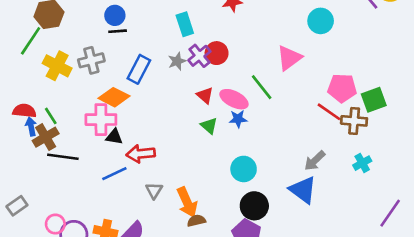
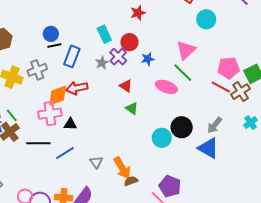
red circle: (217, 53) -> (130, 42), moved
blue rectangle: (139, 69) -> (72, 56), moved
green line: (262, 87) -> (183, 73), moved
orange diamond: (114, 97) -> (58, 96), turned -40
pink ellipse: (234, 99) -> (166, 87), moved
blue star: (238, 119) -> (148, 59), moved
brown cross: (354, 121) -> (241, 92), turned -30
black triangle: (114, 137) -> (70, 124), moved
red arrow: (141, 154) -> (77, 88), moved
black line: (63, 157) -> (38, 143), moved
black circle: (254, 206) -> (182, 127), moved

